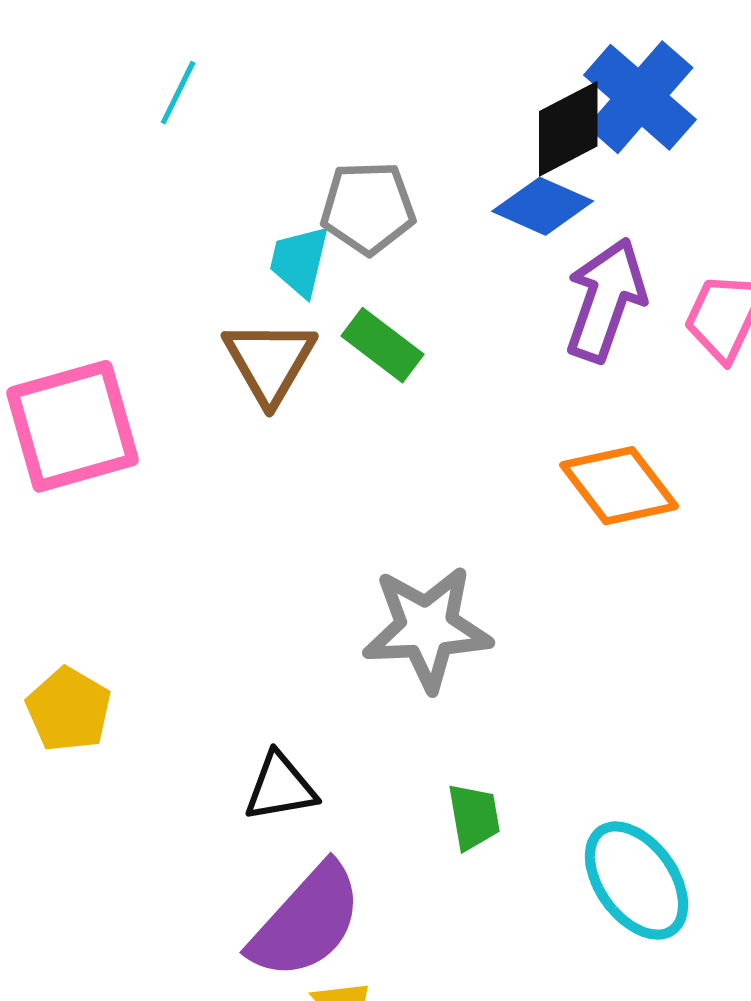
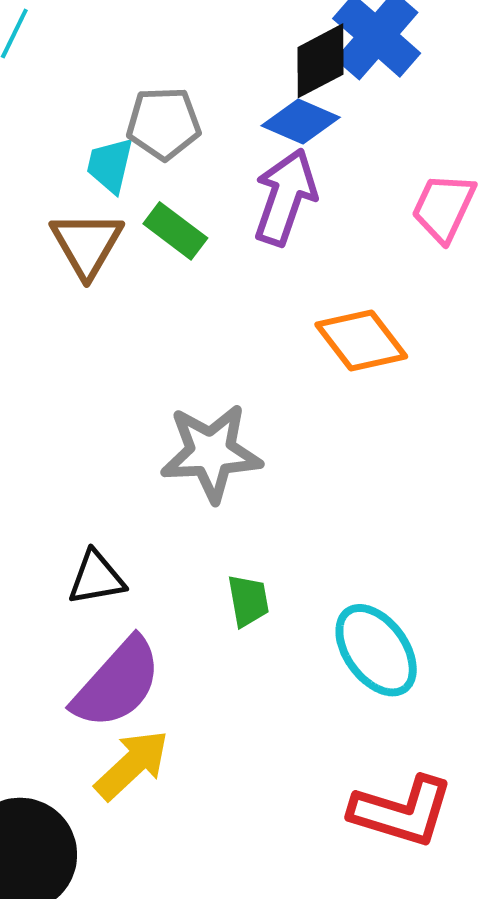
purple arrow: (606, 300) -> (285, 197), moved

